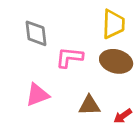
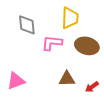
yellow trapezoid: (113, 24) -> (70, 18), moved
pink triangle: (37, 95) -> (16, 81), moved

